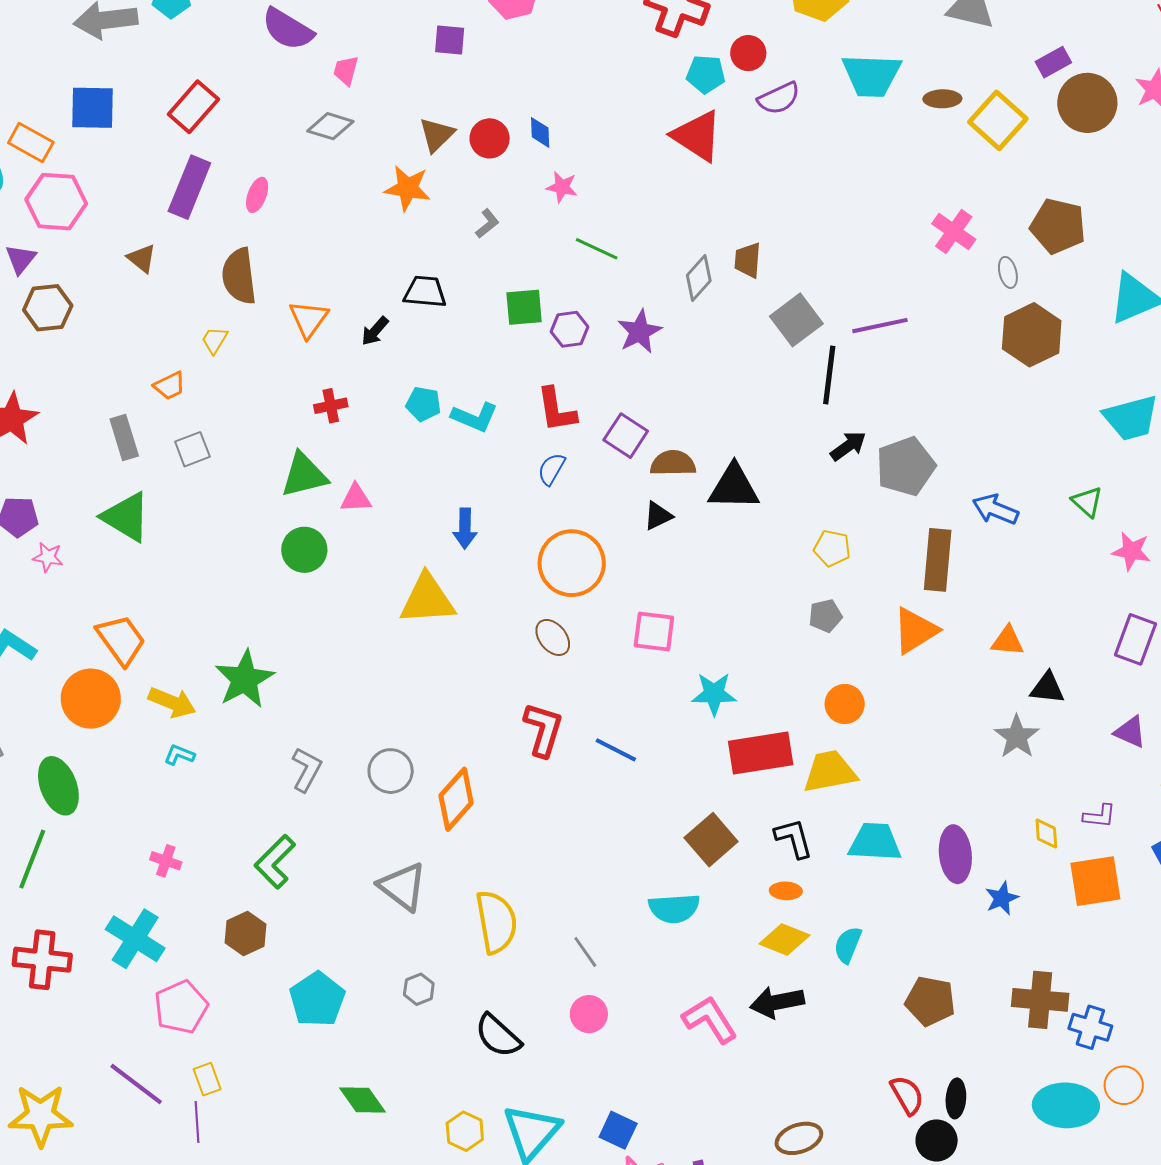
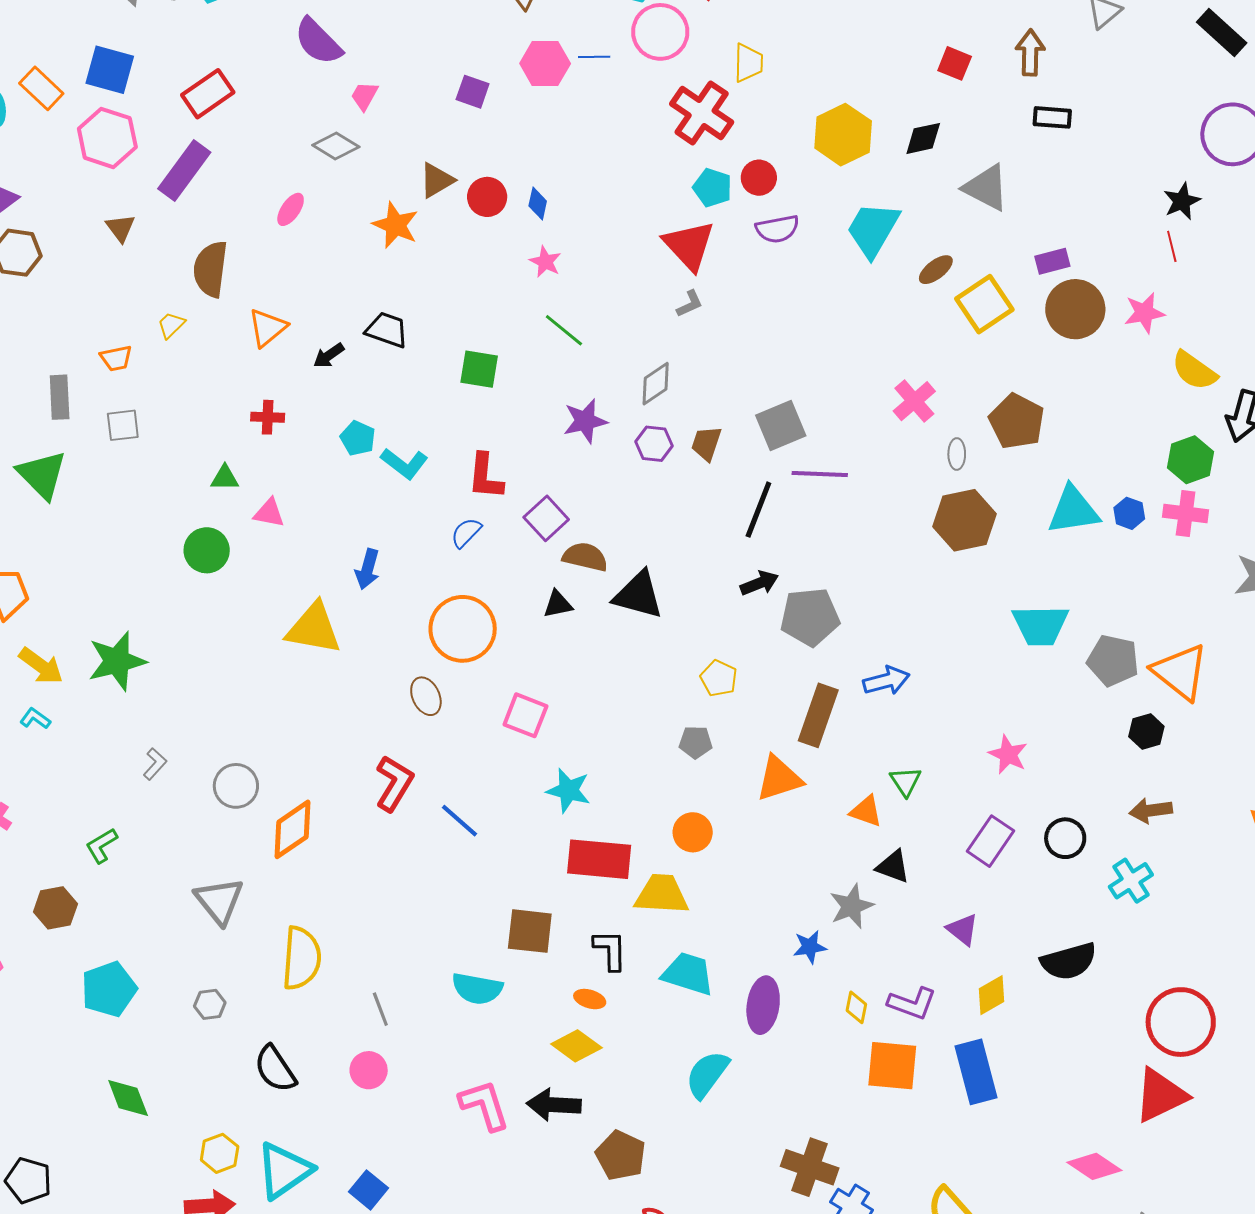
cyan trapezoid: (872, 75) -> (873, 229), turned 104
brown ellipse: (942, 99) -> (936, 270), turned -51
pink ellipse: (257, 195) -> (291, 209), moved
pink hexagon: (56, 202) -> (107, 138), moved
gray L-shape: (487, 224) -> (690, 304), moved
brown trapezoid: (748, 260) -> (706, 443), moved
gray square: (796, 320) -> (781, 426), moved
purple hexagon: (570, 329) -> (654, 444), moved
green triangle: (304, 475) -> (225, 478), size x0.6
green triangle: (1087, 502) -> (905, 781), moved
blue arrow: (995, 509) -> (886, 681), turned 129
gray L-shape: (307, 770) -> (155, 764), size x0.7
purple L-shape: (1099, 816) -> (912, 1003), size x1.4
brown square: (711, 840) -> (530, 931), turned 33
green L-shape: (275, 862) -> (102, 846), size x0.7
blue star: (1002, 898) -> (810, 947), moved
cyan semicircle: (848, 945) -> (707, 1074), moved, size x1.4
brown pentagon: (930, 1001) -> (621, 1155), moved

